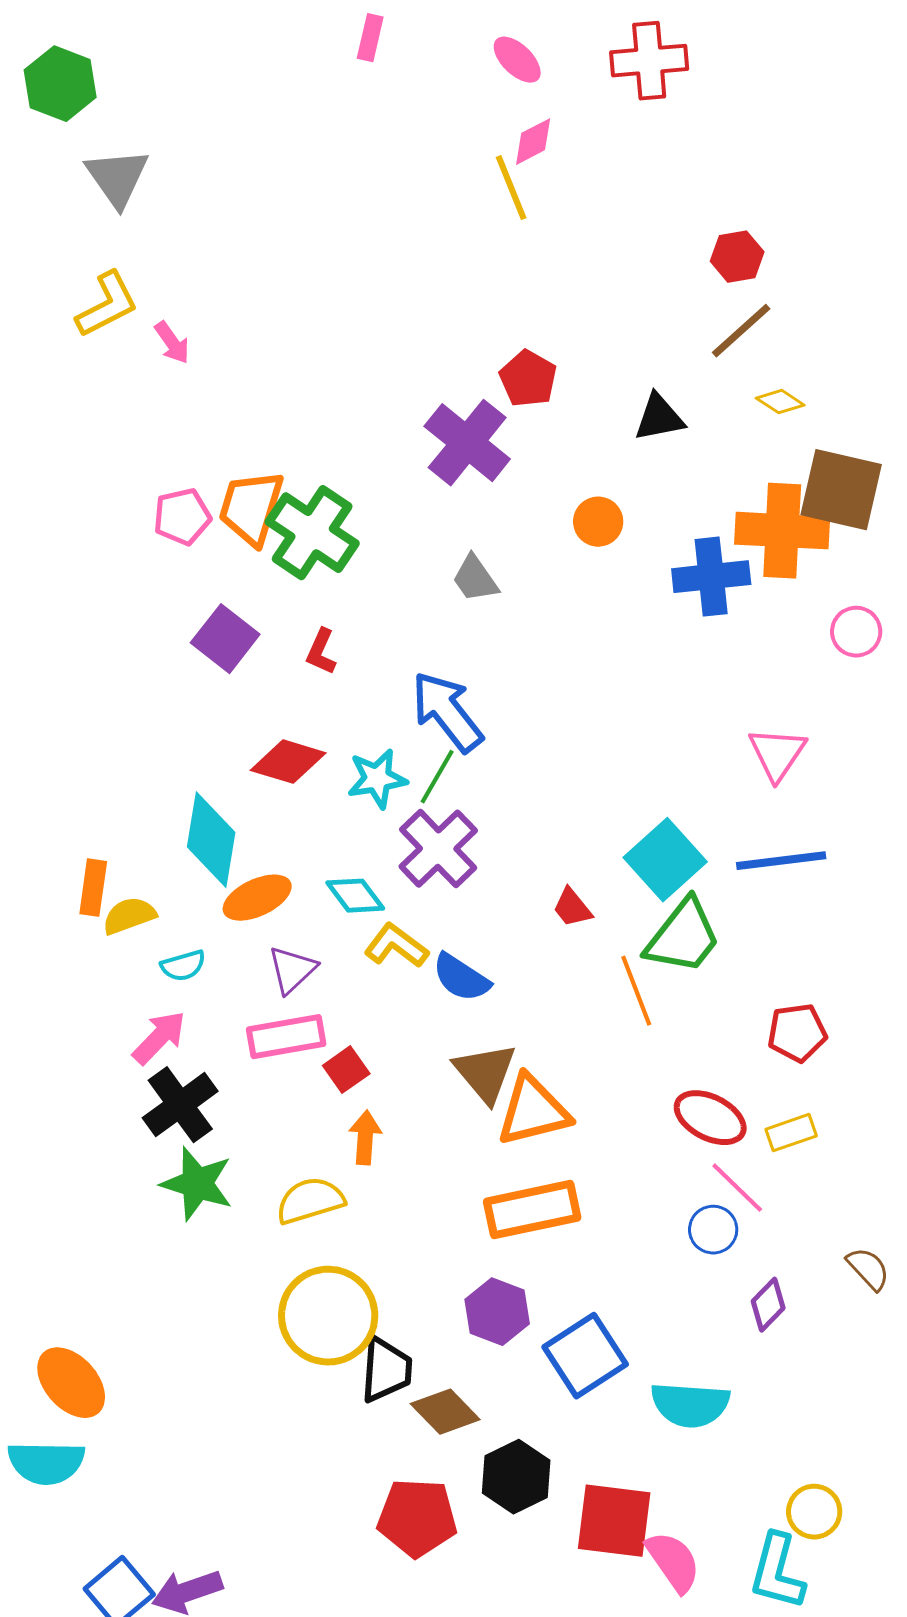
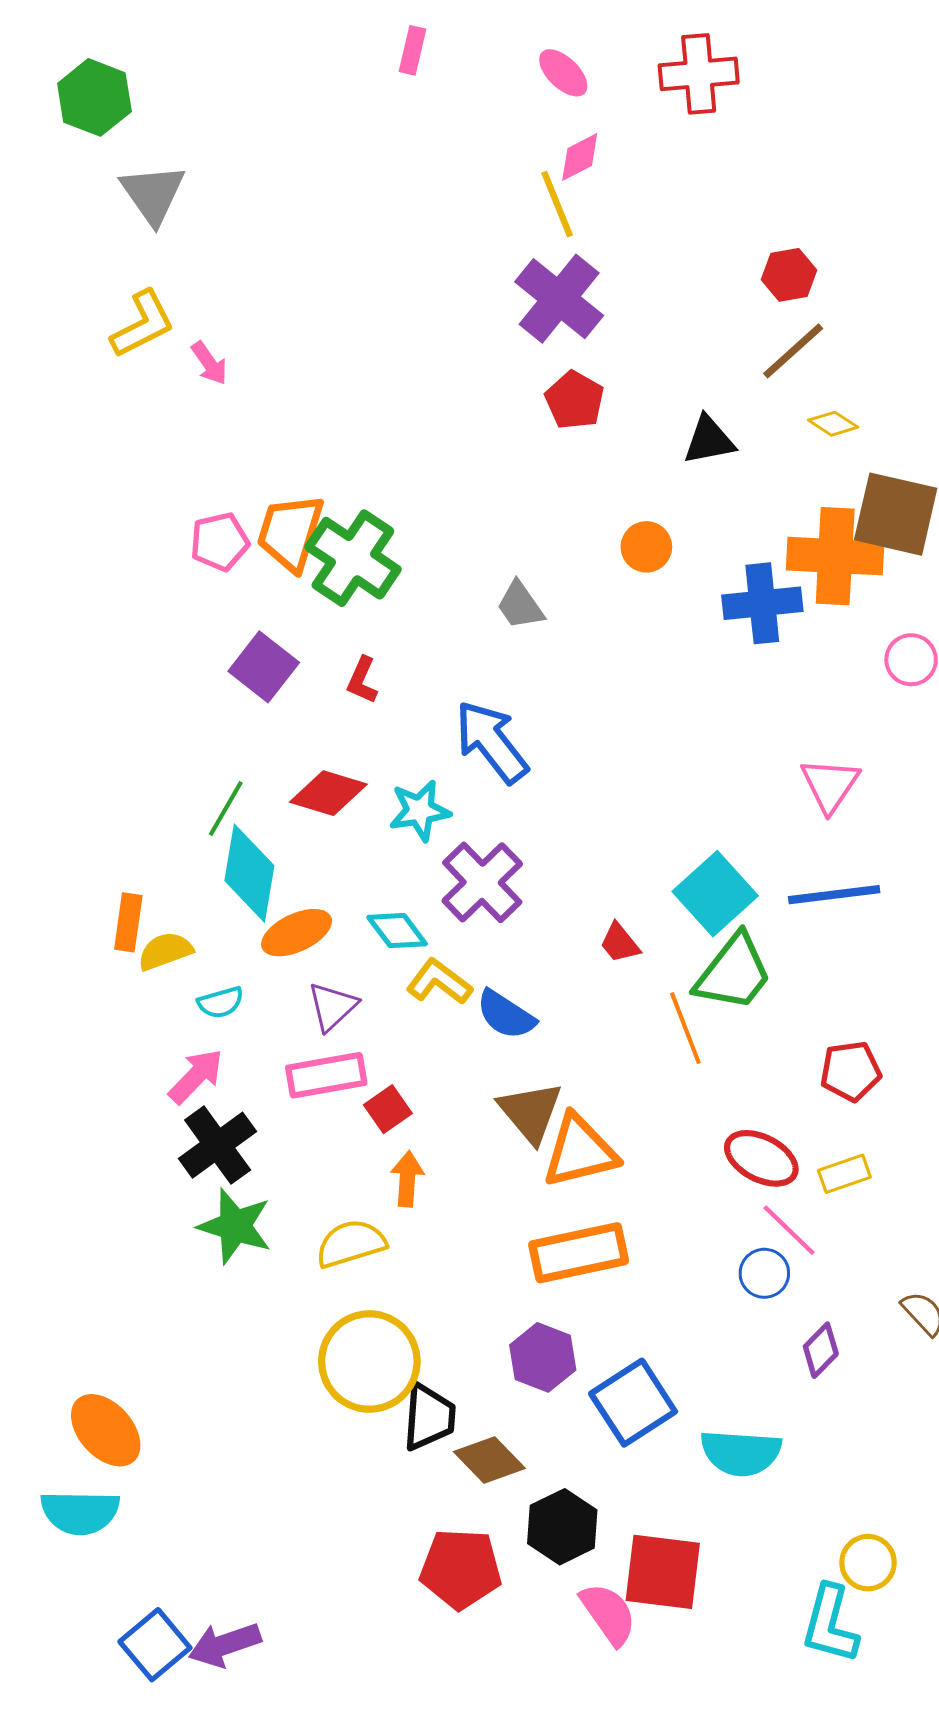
purple cross: (467, 443) -> (559, 299), moved
green line: (437, 777) -> (226, 808), moved
pink semicircle: (673, 1562) -> (608, 1614), moved

